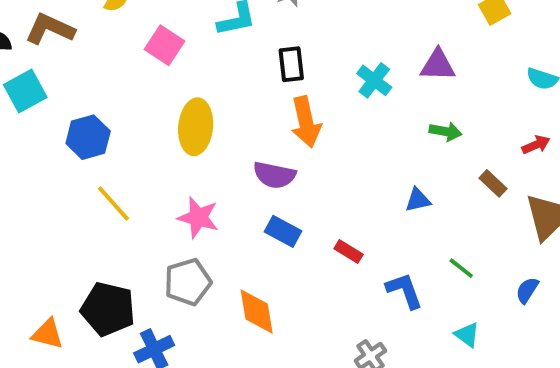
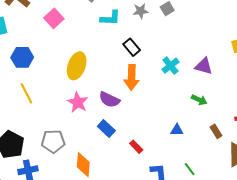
pink square: (164, 45) -> (54, 18), moved
black rectangle: (291, 64) -> (132, 47), turned -48
pink star: (198, 217) -> (78, 102), moved

